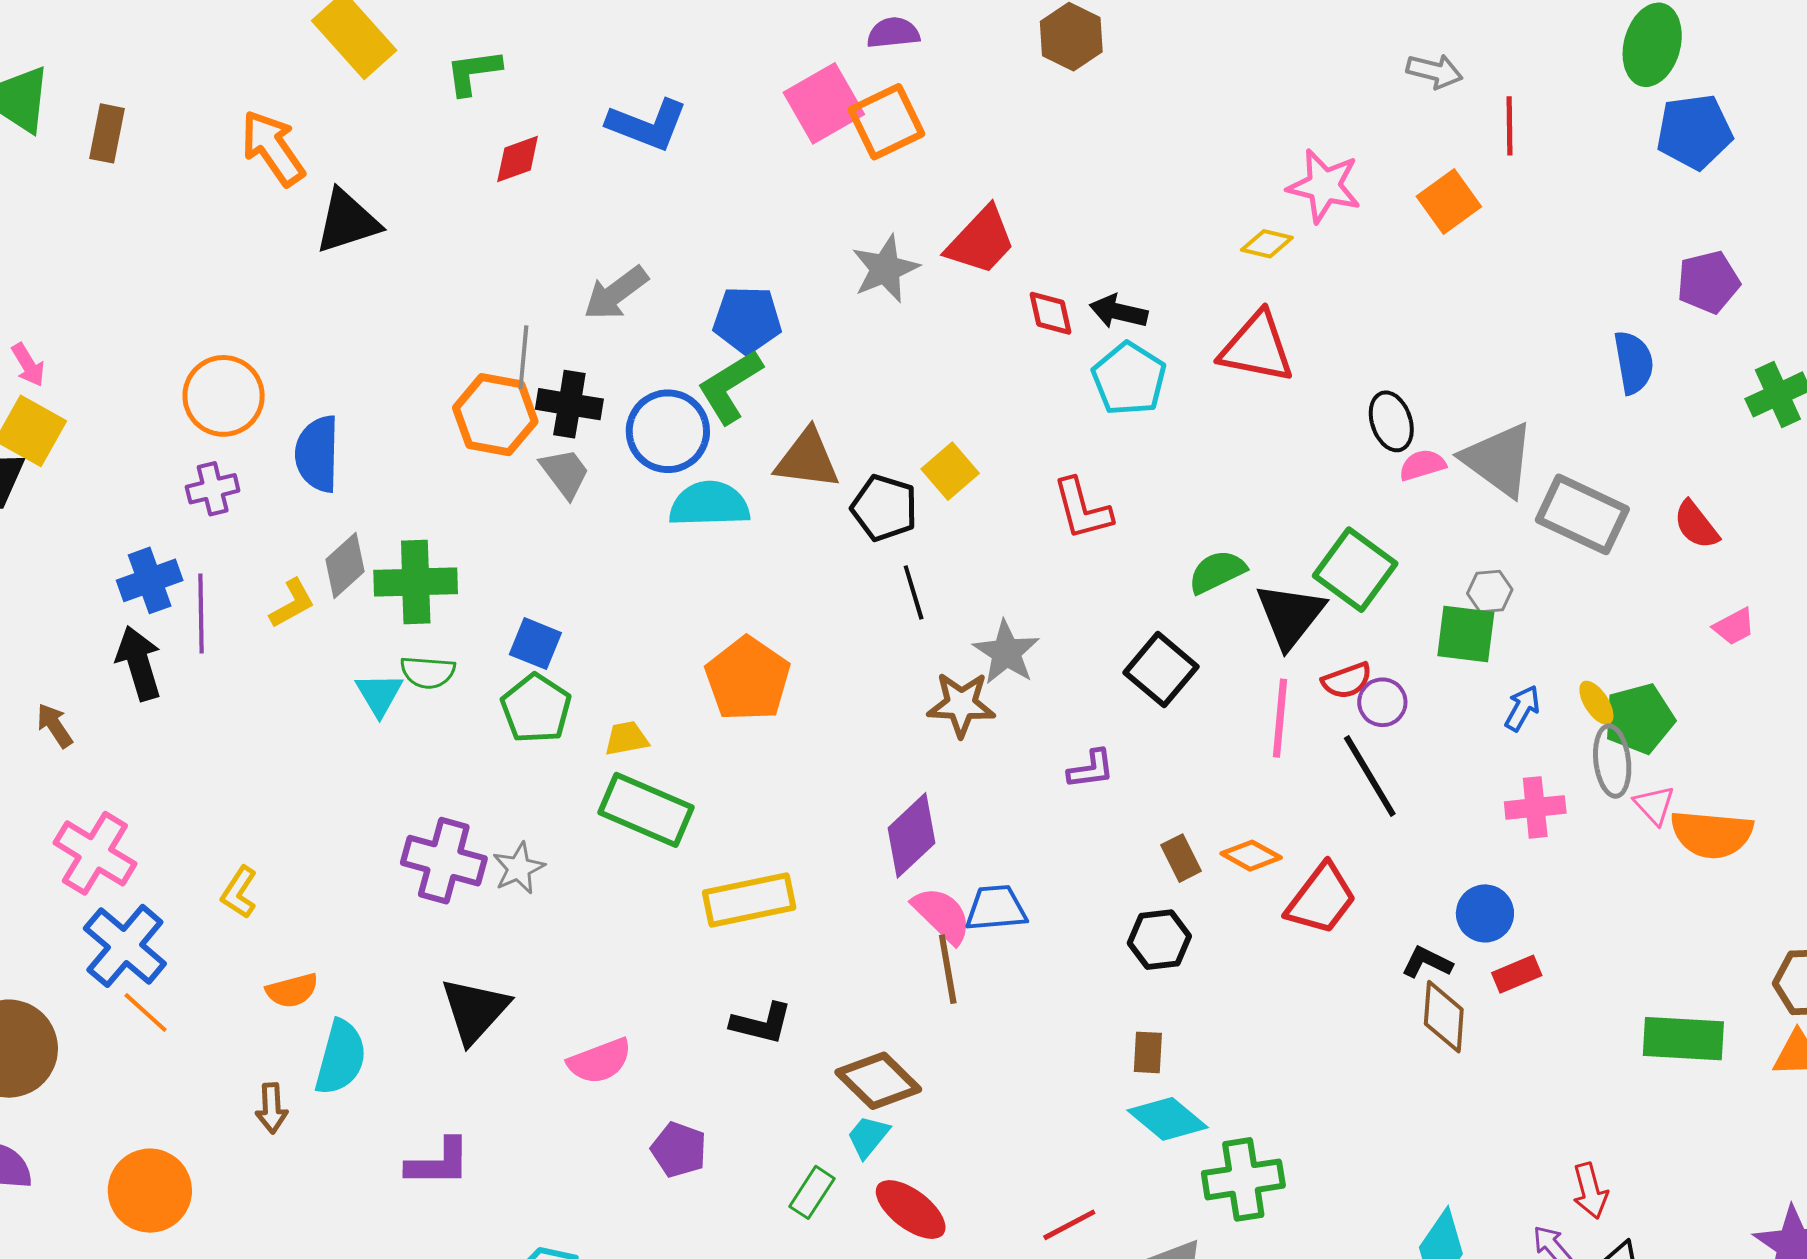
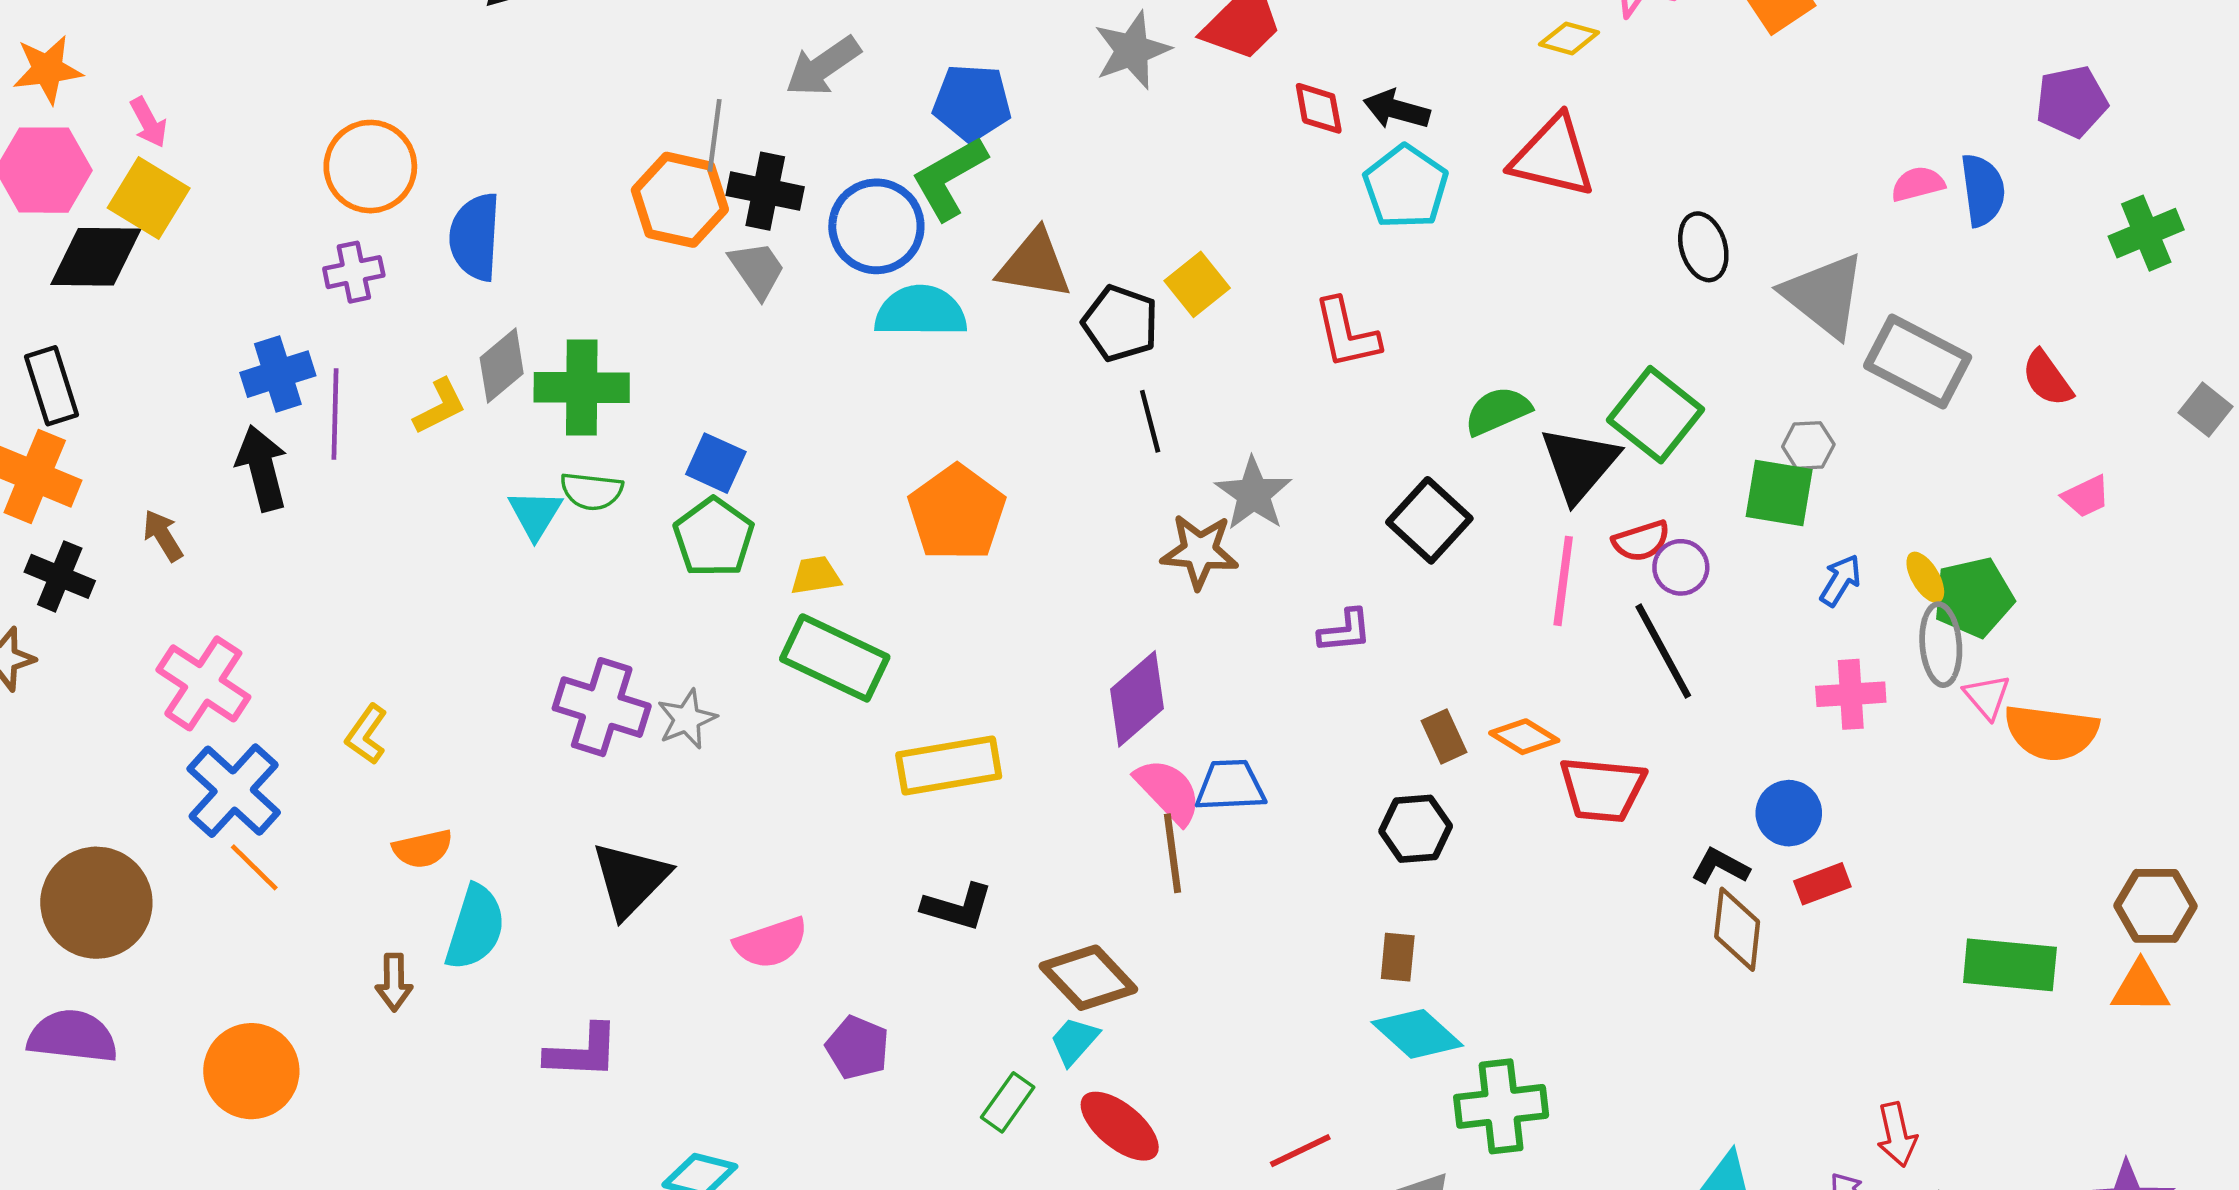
pink semicircle: (1422, 465) -> (1918, 184), moved
red trapezoid: (1321, 899) -> (1602, 789), turned 56

